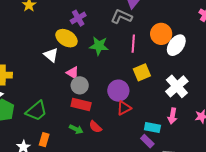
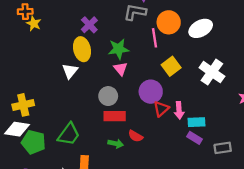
orange circle: (161, 34) -> (169, 22), moved
yellow ellipse: (66, 38) -> (82, 49), turned 60
white ellipse: (176, 45) -> (201, 28), turned 40
white triangle: (51, 55) -> (70, 71), turned 42
pink triangle: (73, 73) -> (121, 69), moved, turned 32
pink arrow: (172, 116) -> (179, 110), moved

